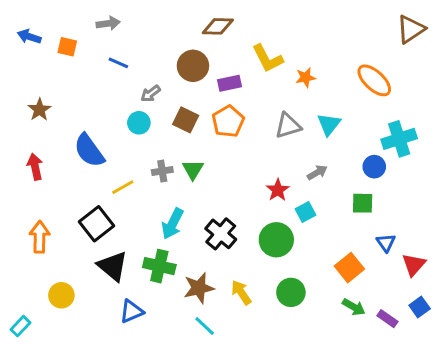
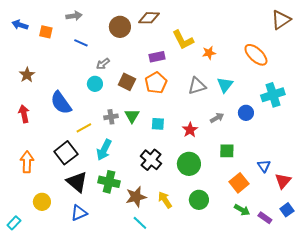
brown circle: (193, 66) -> (120, 27), moved
blue circle: (374, 167) -> (246, 113), moved
green square: (363, 203) -> (227, 151), moved
cyan square: (306, 212) -> (158, 124), moved, turned 32
cyan arrow: (173, 224) -> (104, 150), moved
blue triangle: (132, 311) -> (79, 213), moved

